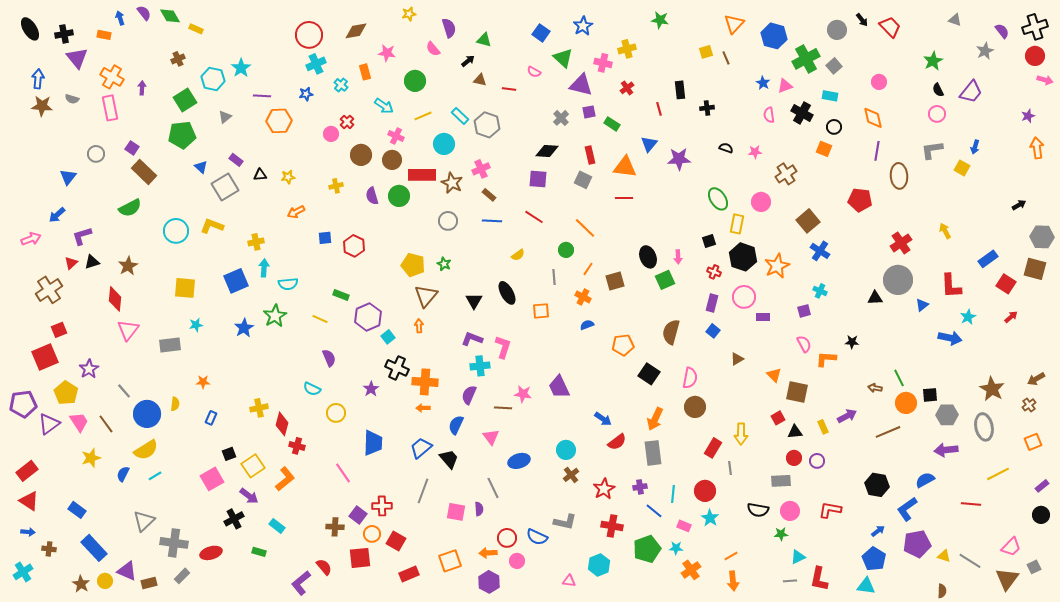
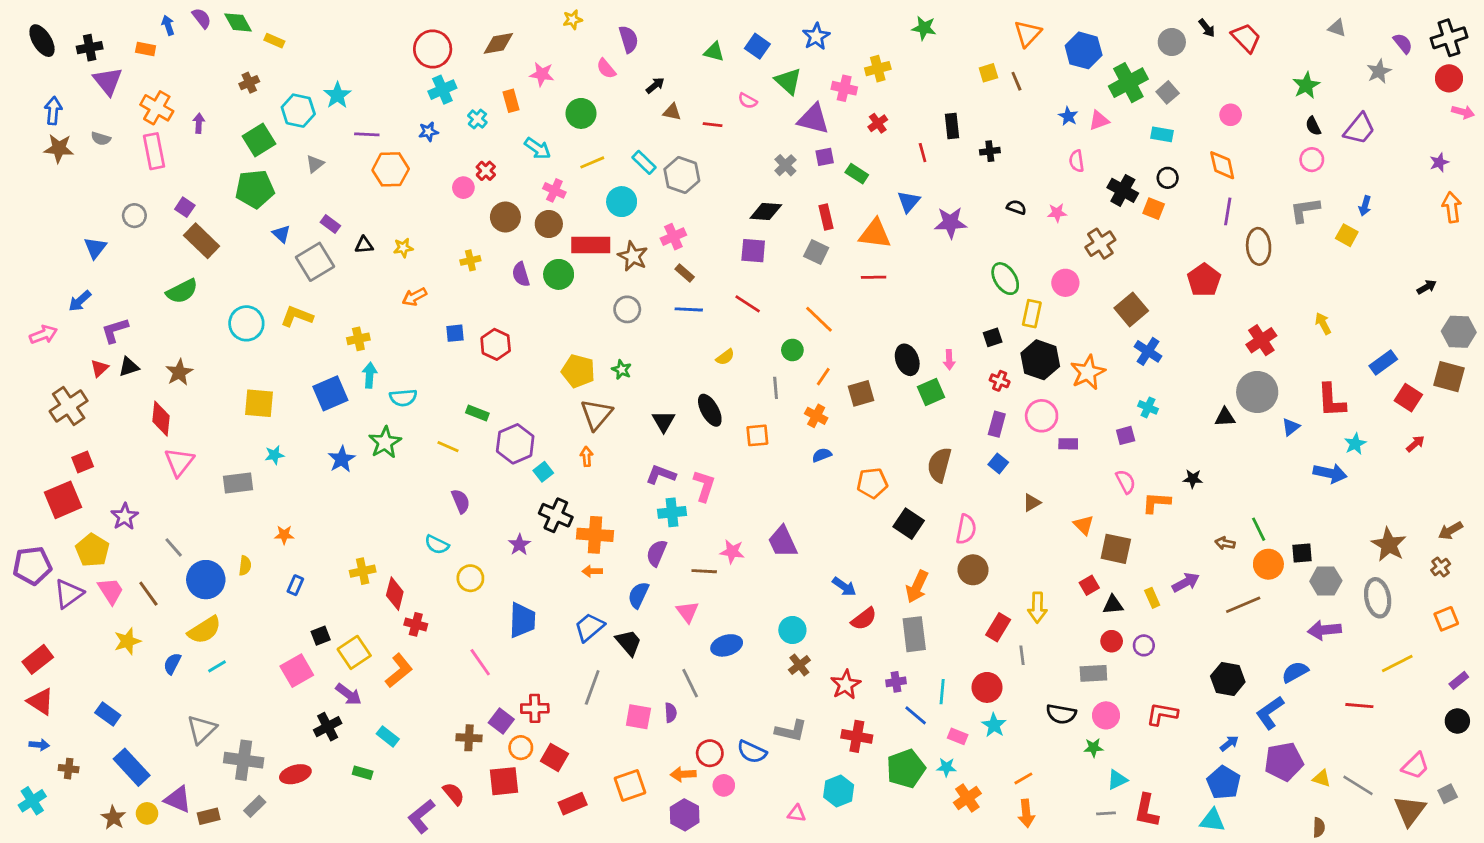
green triangle: (484, 40) -> (714, 52), moved
black cross: (802, 113) -> (1123, 190), moved
red pentagon: (860, 200) -> (1204, 280), turned 30

